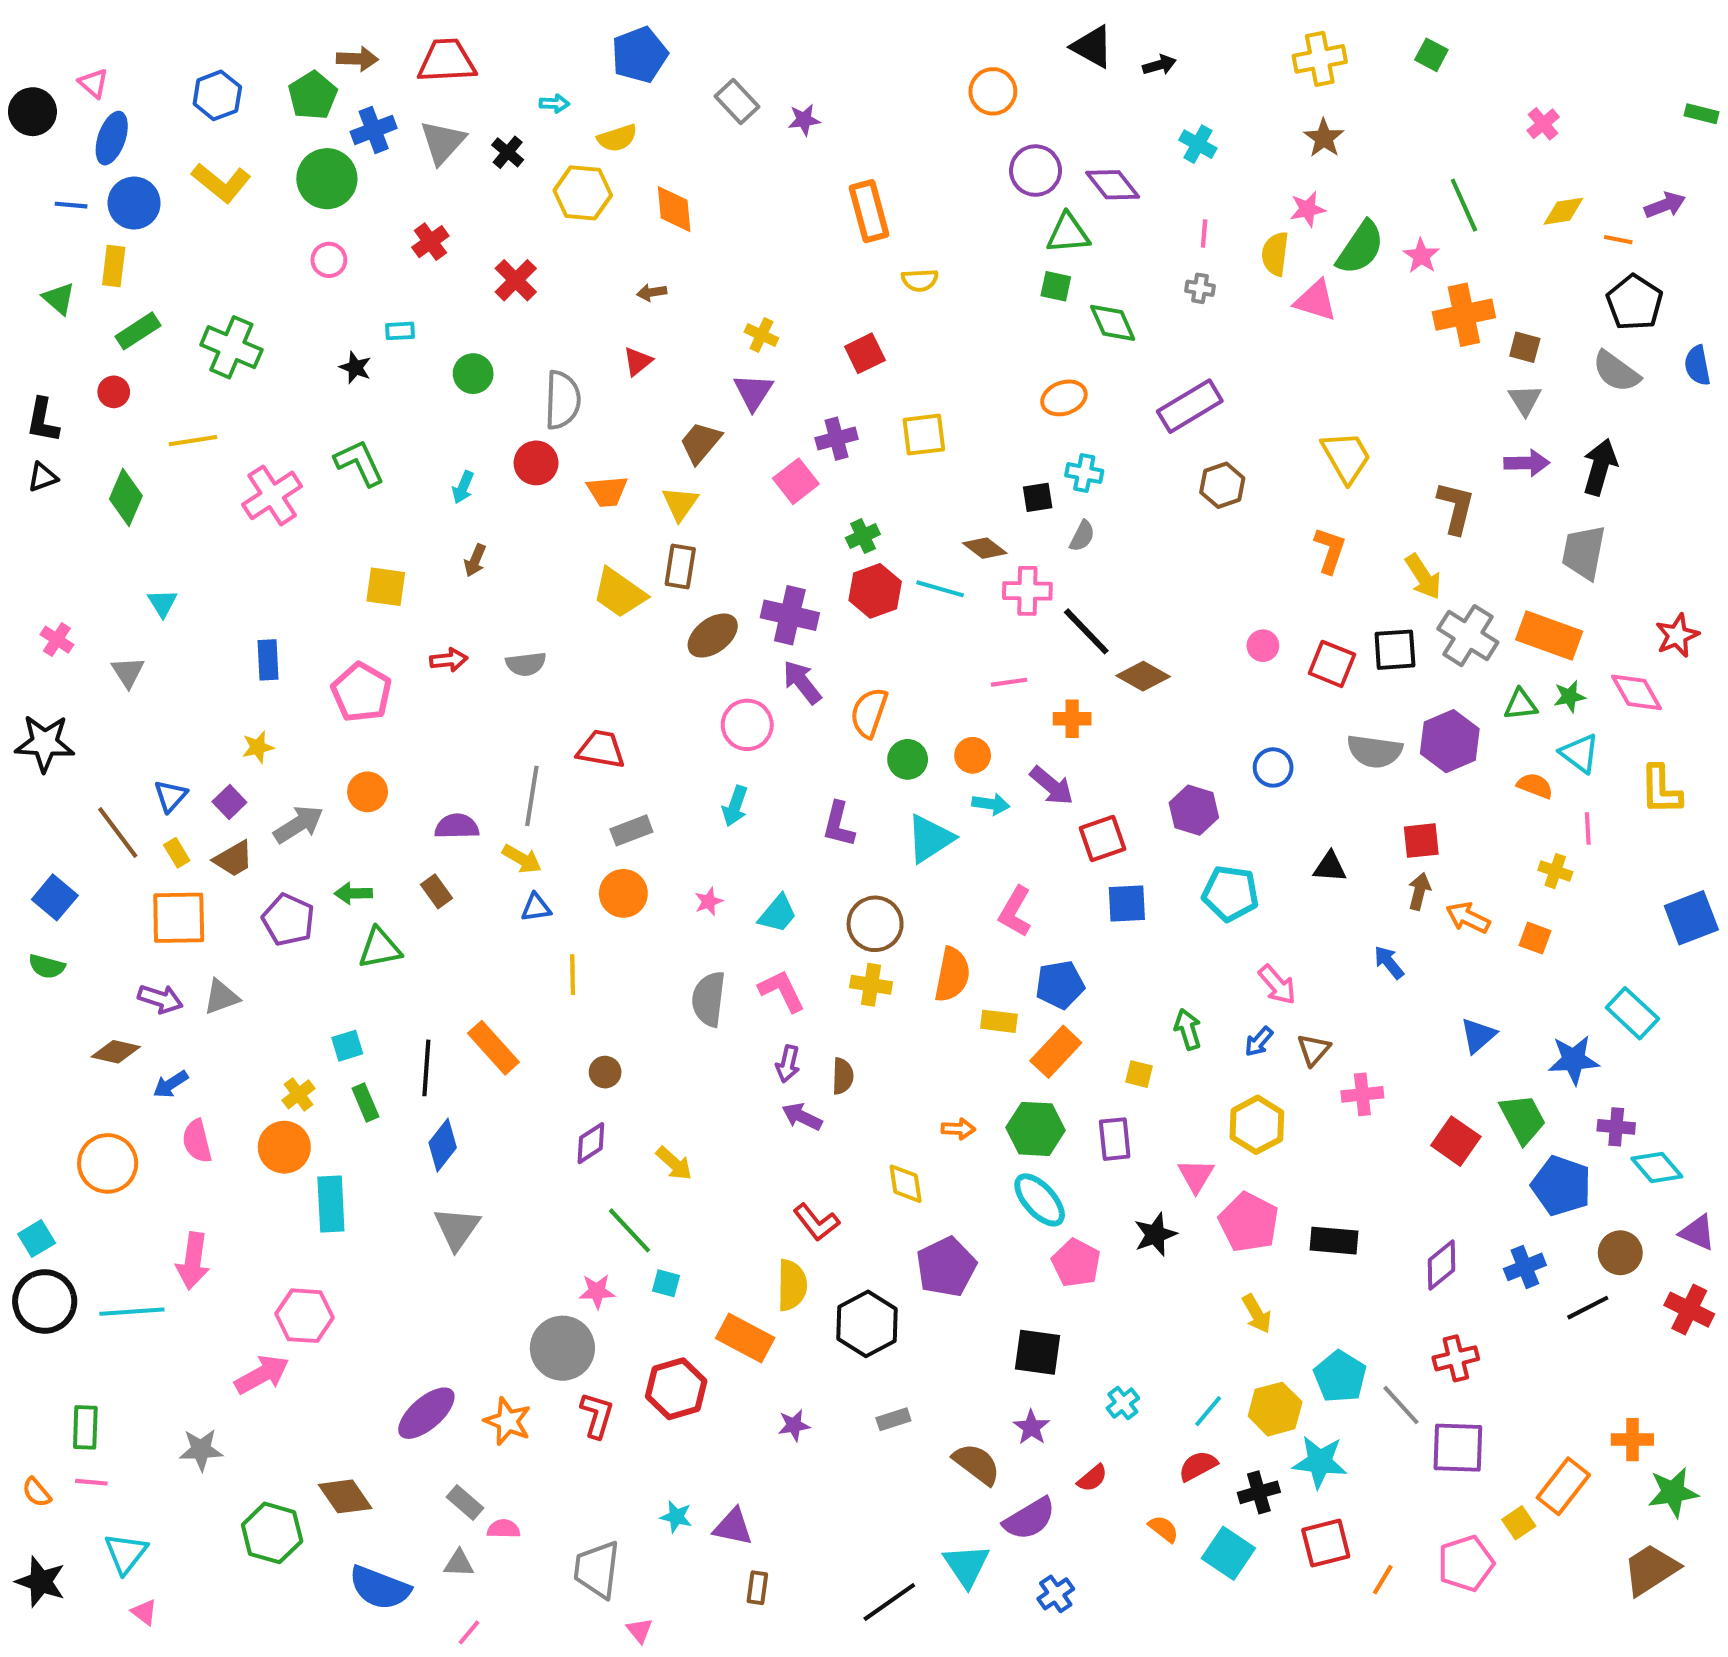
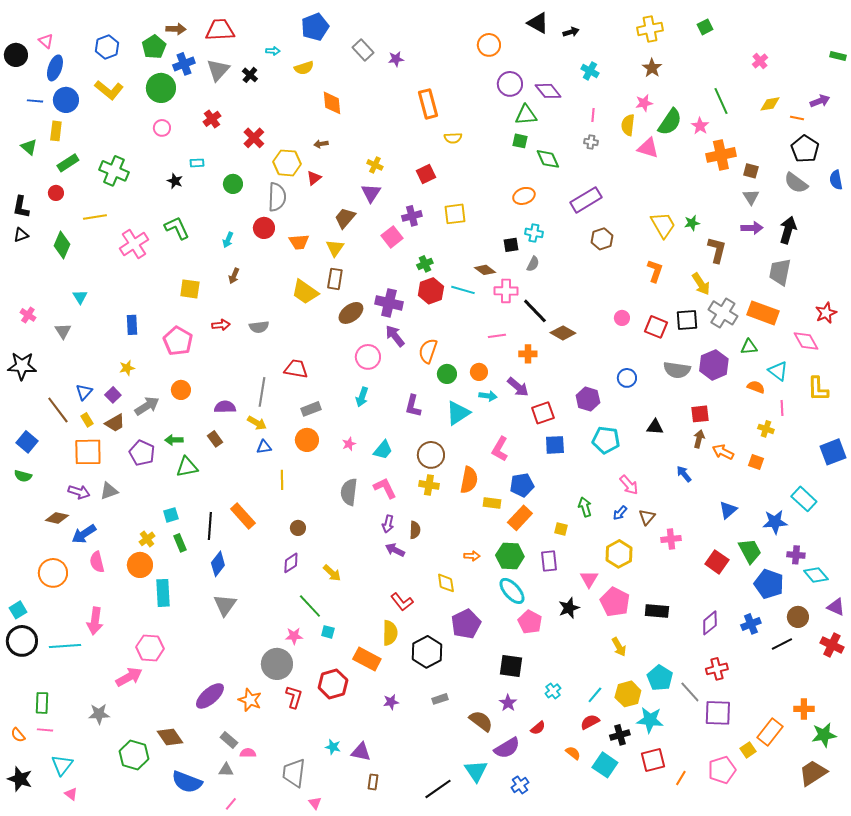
green square: (1431, 55) -> (705, 27), turned 35
yellow hexagon: (583, 193) -> (287, 163), moved
green star: (1570, 696) -> (692, 223), moved
blue arrow: (171, 1084) -> (84, 534), size x1.4

